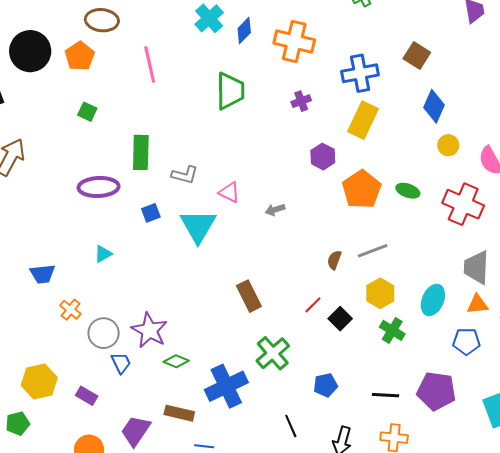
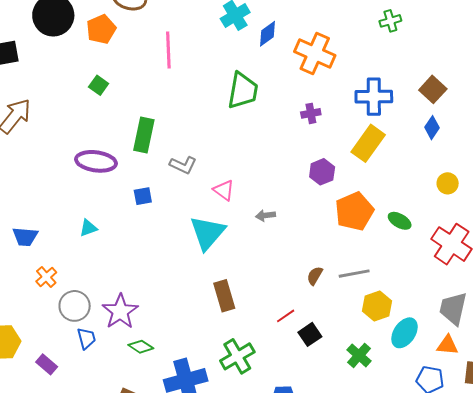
blue diamond: (434, 106) -> (432, 128), moved, size x0.7
cyan triangle: (198, 226) -> (207, 233), moved
yellow hexagon: (380, 293) -> (377, 306), moved

